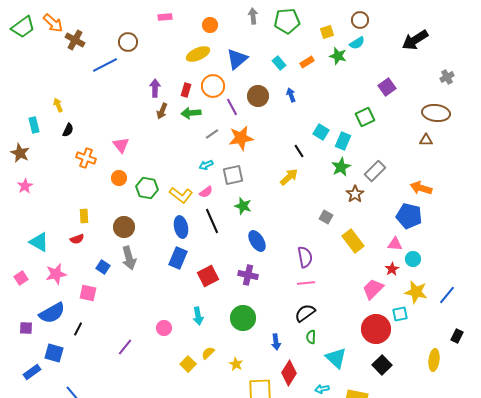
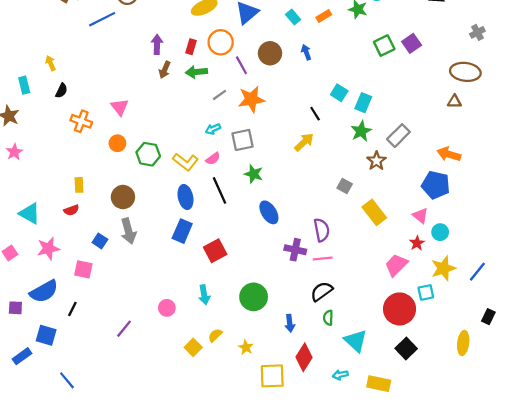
green square: (365, 117) -> (384, 46), moved
pink triangle: (395, 244) -> (420, 216), turned 35
purple cross: (248, 275) -> (295, 250), moved
yellow star: (416, 292) -> (443, 268), turned -30

